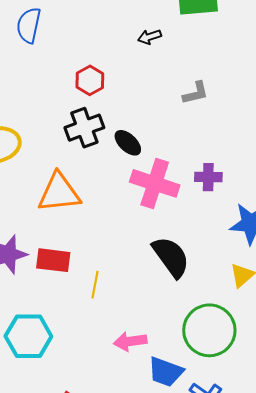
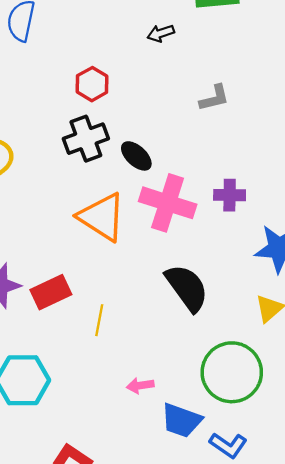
orange triangle: (59, 193) -> (102, 217), moved, turned 39
red rectangle: (53, 260) -> (51, 292), turned -32
pink arrow: (130, 341) -> (140, 385), size x0.7

